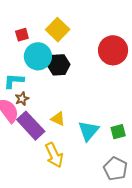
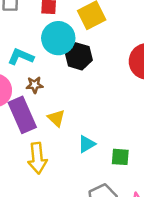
brown star: (22, 99) -> (35, 85), moved
cyan triangle: (88, 131) -> (87, 144), size x0.7

